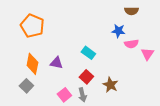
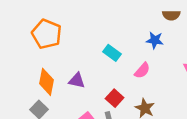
pink semicircle: (131, 44) -> (142, 70), moved, turned -40
cyan rectangle: (88, 53) -> (112, 53), moved

